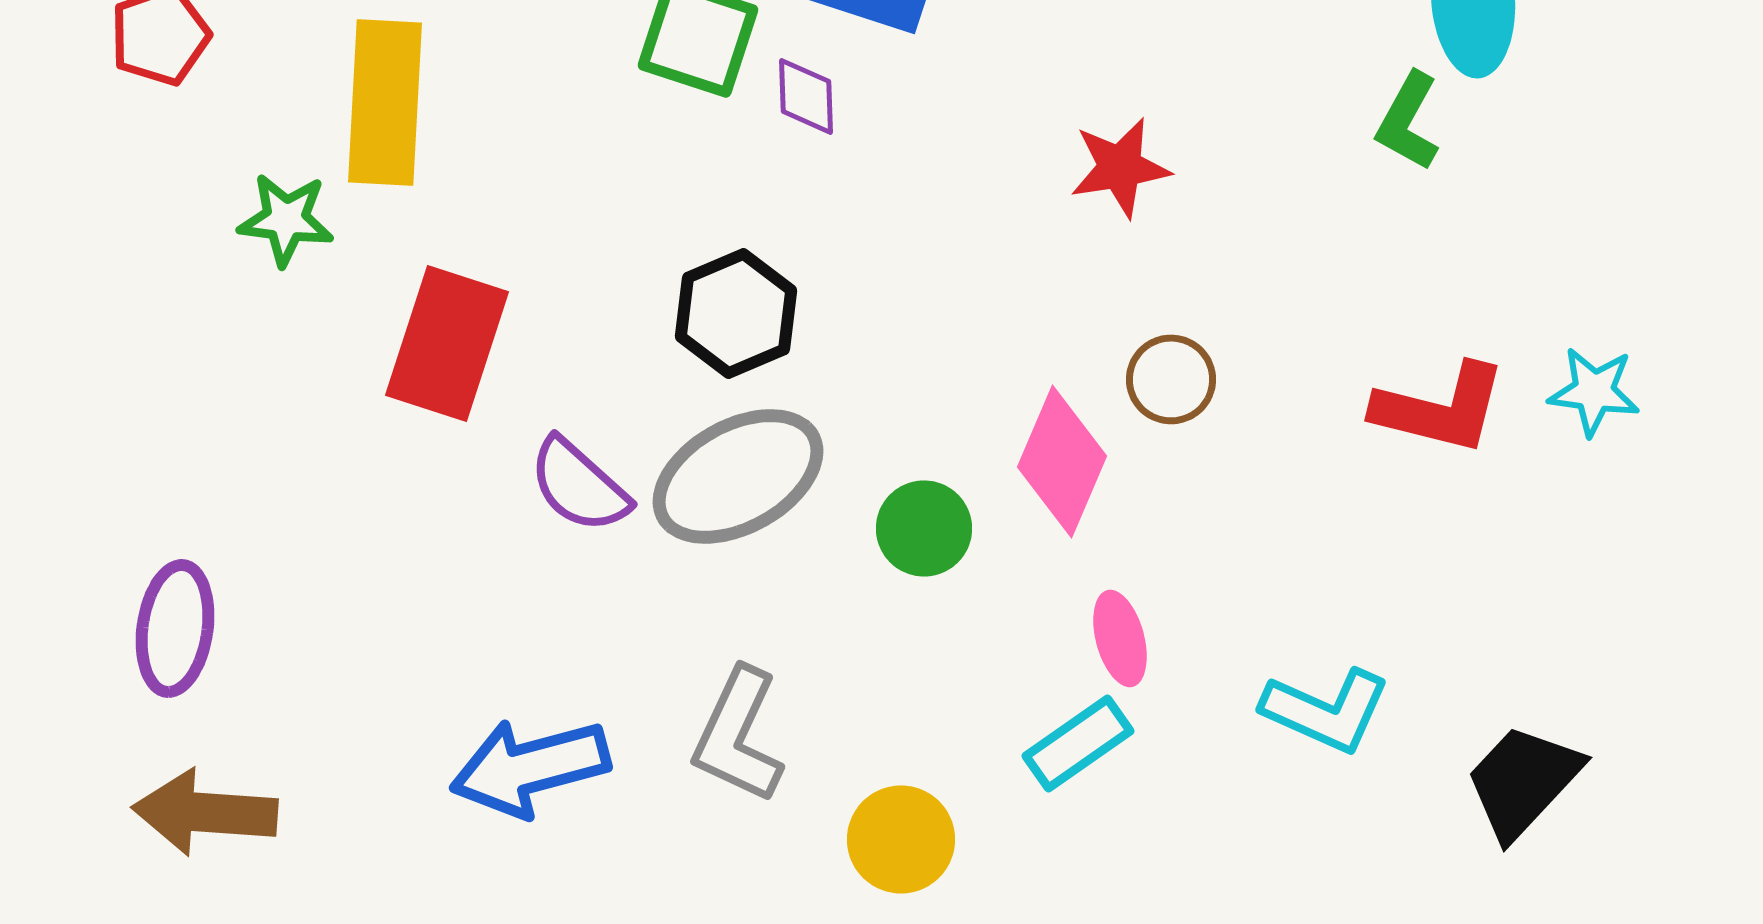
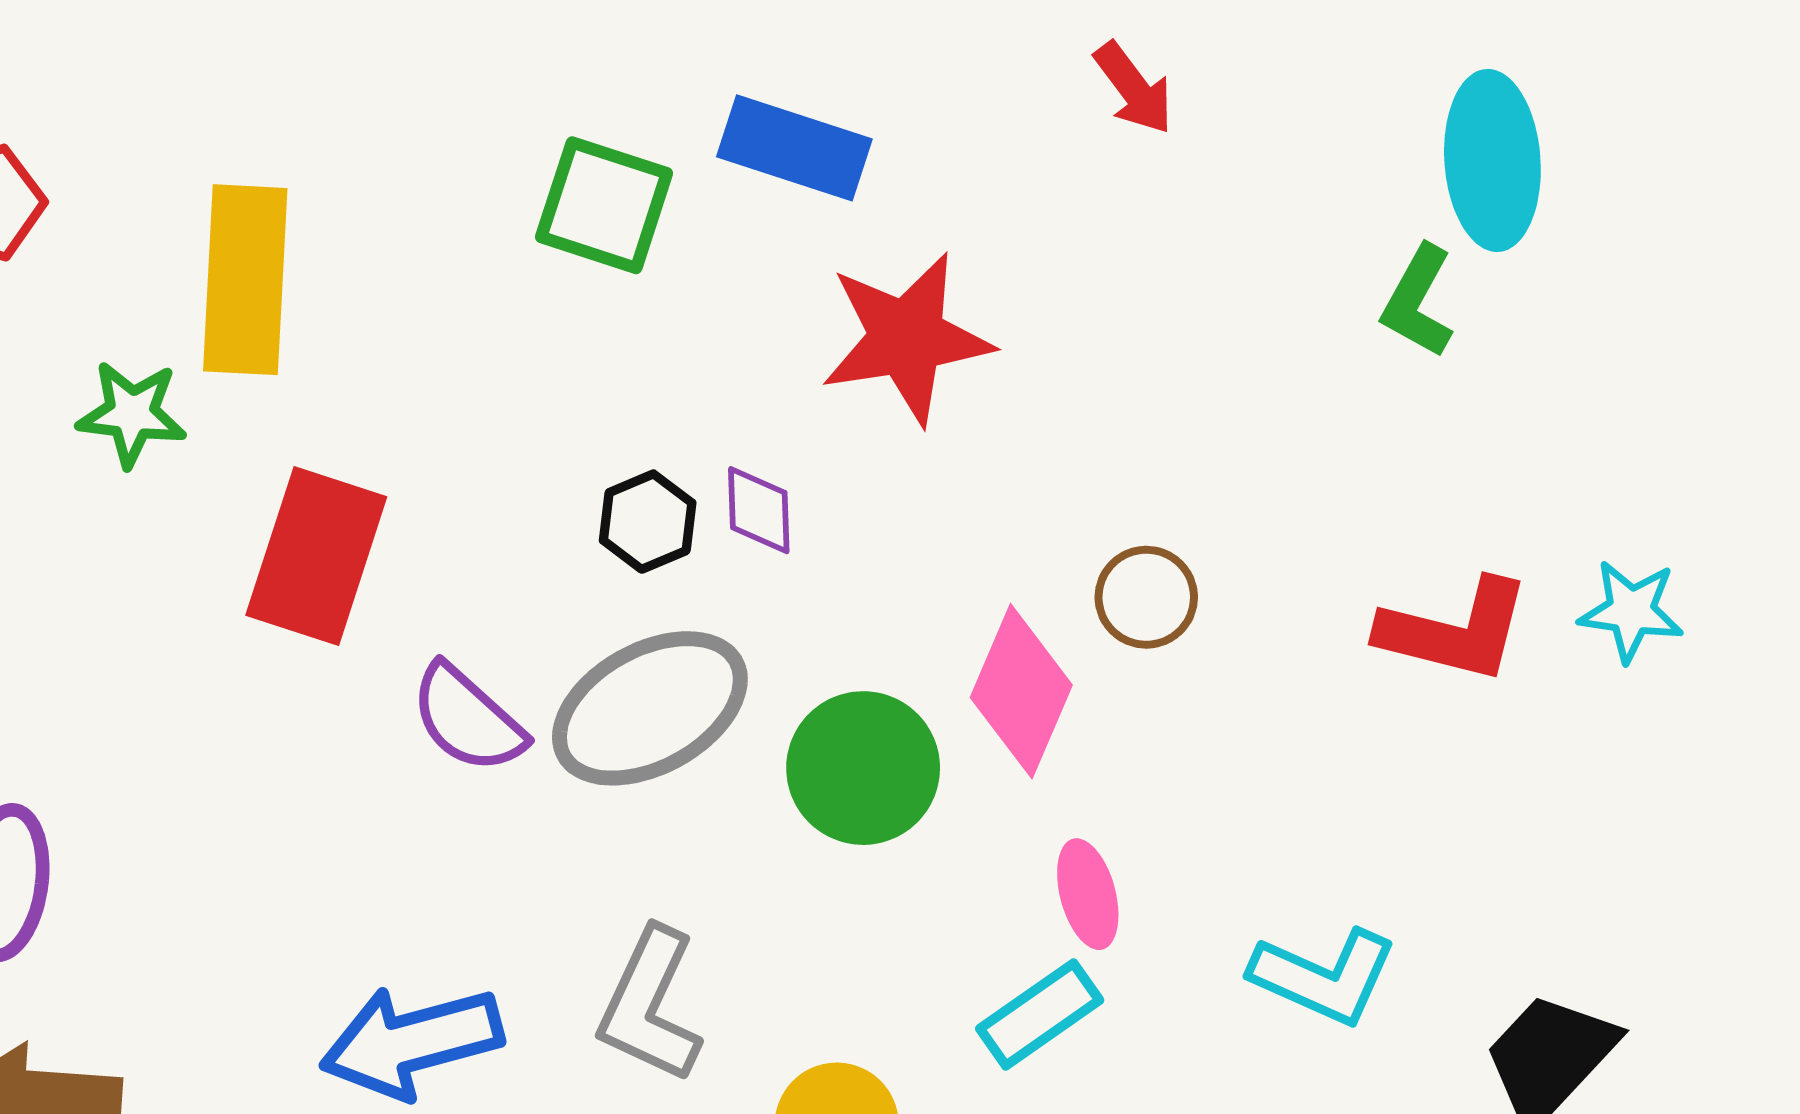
purple diamond: (806, 96) -> (759, 510), moved
red star: (1120, 167) -> (907, 338), moved, size x1.5
black hexagon: (736, 313) -> (648, 522), size x0.7
green circle: (924, 528) -> (863, 768), size x1.4

